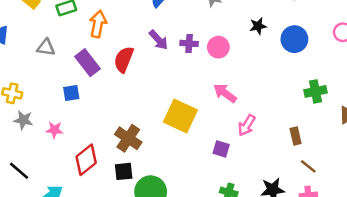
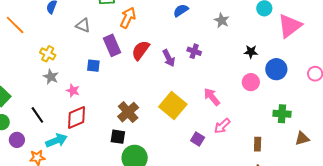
purple arrow: (159, 40) -> (169, 58), moved
pink circle: (218, 47) -> (251, 82), moved
red diamond: (86, 160) -> (76, 118), moved

